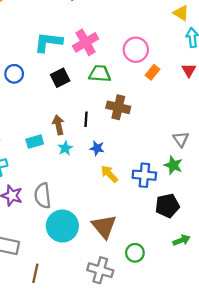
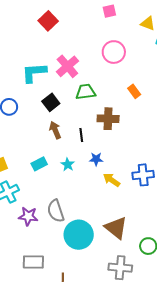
pink circle: (136, 50) -> (114, 52), moved
orange rectangle: (153, 72) -> (134, 91), moved, turned -64
brown arrow: (58, 125) -> (55, 130), moved

